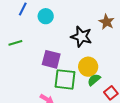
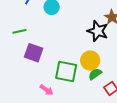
black star: (81, 37) -> (98, 31), moved
purple square: (51, 59) -> (34, 53), moved

